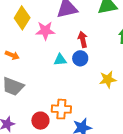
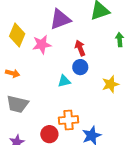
cyan triangle: (60, 60) -> (64, 81), moved

